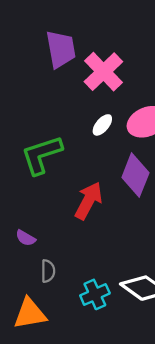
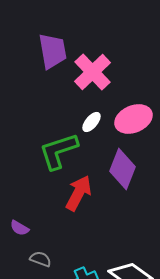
green L-shape: (42, 155) -> (58, 151), moved
gray semicircle: (48, 271) -> (40, 259), turned -70

